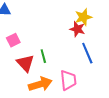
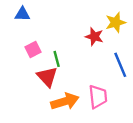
red star: (77, 29) -> (94, 37), moved
green line: (43, 56) -> (57, 59), moved

